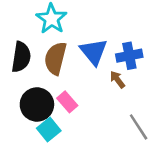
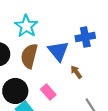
blue cross: (129, 56) -> (85, 37), moved
pink rectangle: (67, 102) -> (48, 92), moved

